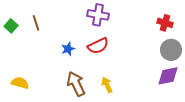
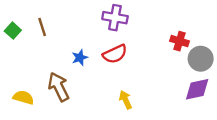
red cross: (165, 23) -> (179, 41), moved
brown arrow: (76, 84) -> (59, 87), moved

